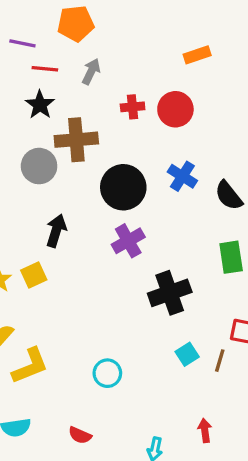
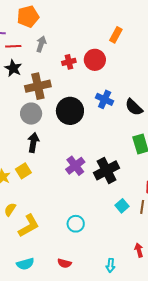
orange rectangle: (197, 55) -> (116, 35), moved, turned -35
gray circle: (39, 166) -> (31, 114), moved
purple cross: (128, 241) -> (75, 166), moved

